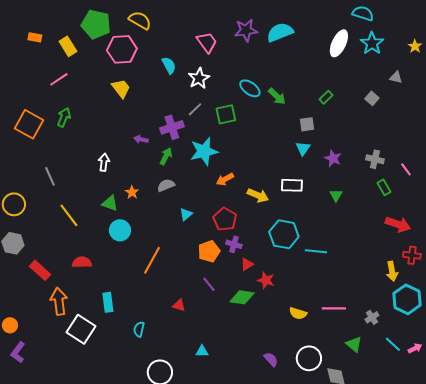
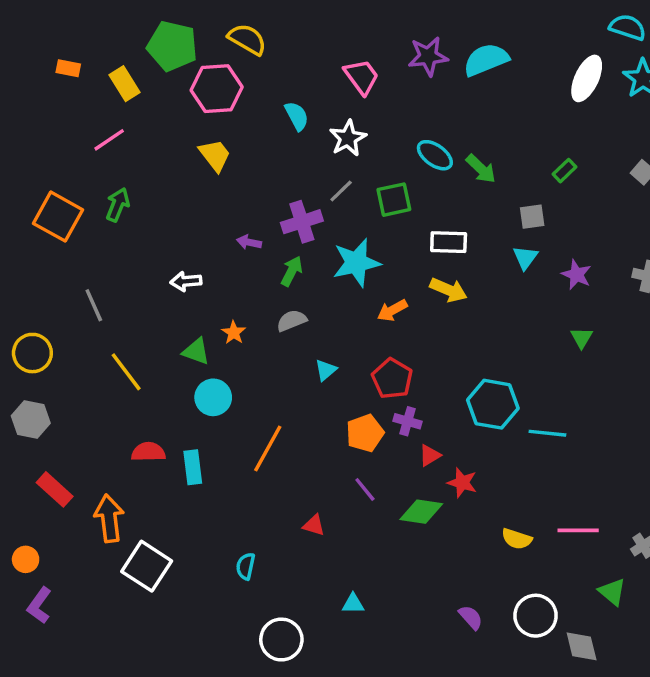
white arrow: (104, 162) -> (186, 281), turned -102
white rectangle: (292, 185) -> (449, 242), moved
yellow arrow: (258, 195) -> (449, 290), moved
red rectangle: (40, 270) -> (55, 489), moved
cyan rectangle: (108, 302) -> (193, 467), moved

